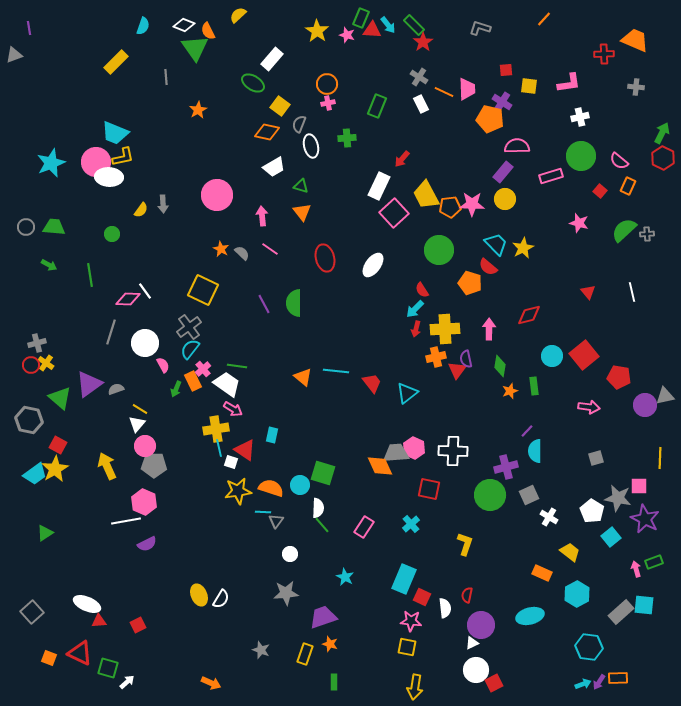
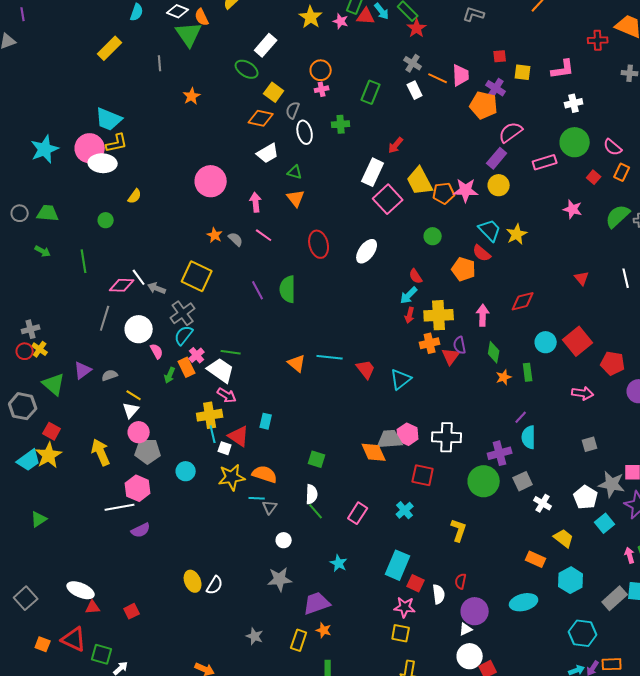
pink semicircle: (517, 146) -> (511, 132), turned -35
gray arrow: (163, 204) -> (157, 288), moved, turned 114
green circle: (439, 250) -> (433, 236), size x0.6
purple triangle: (89, 384) -> (83, 370), size x0.7
green square: (323, 473) -> (317, 459), size x0.7
cyan circle: (300, 485) -> (186, 471), moved

